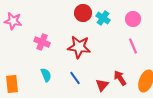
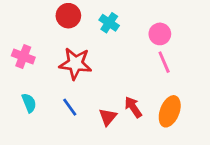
red circle: (83, 13) -> (68, 16), moved
pink circle: (133, 19) -> (160, 34), moved
pink line: (133, 46) -> (164, 62), moved

